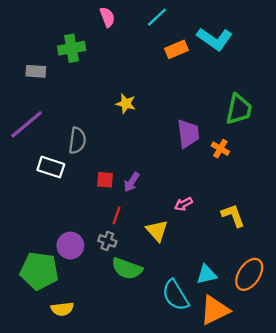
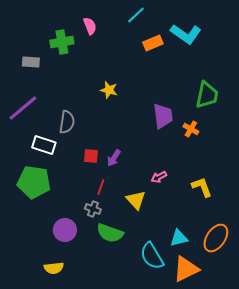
pink semicircle: (107, 17) -> (90, 26), moved
purple circle: (70, 246) -> (65, 230), moved
green pentagon: (39, 271) -> (34, 182), moved

